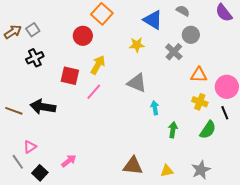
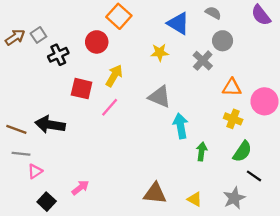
black cross: (35, 58) -> (58, 55), moved
cyan arrow: (155, 108) -> (181, 126), size x1.5
black line: (225, 113) -> (254, 176), moved, turned -32
gray line: (18, 162) -> (21, 154), moved, turned -49
yellow triangle: (167, 171) -> (195, 199), turned 40

